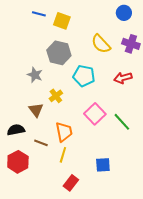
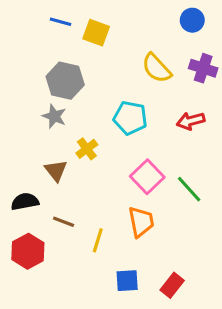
gray hexagon: (59, 53) -> (65, 81), moved
orange trapezoid: (64, 132) -> (141, 222), moved
blue square: (103, 165) -> (127, 281), moved
red rectangle: (71, 183) -> (172, 285), moved

